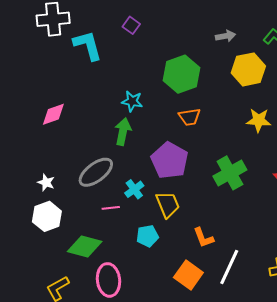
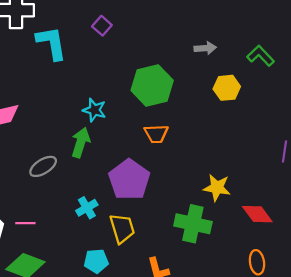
yellow hexagon: (248, 69) -> (227, 88), size x0.7
yellow star: (259, 120) -> (217, 188), moved
gray ellipse: (96, 172) -> (43, 166), moved, size x0.7
green cross: (230, 173) -> (193, 224), moved, turned 36
pink line: (111, 208) -> (25, 223), moved

